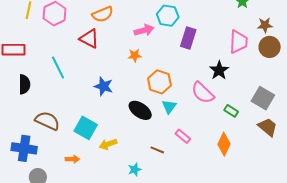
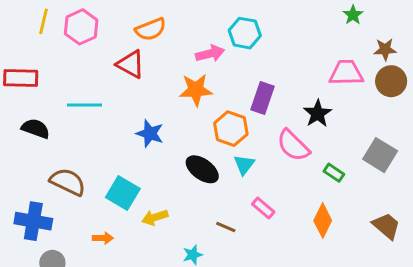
purple rectangle: (188, 38) -> (262, 98), moved
pink trapezoid: (238, 42) -> (346, 73), turned -95
orange star: (135, 55) -> (196, 90), size x1.6
cyan line: (58, 67) -> (85, 105), turned -65
black semicircle: (24, 84) -> (36, 129), turned -72
brown trapezoid: (268, 127) -> (386, 226), moved

